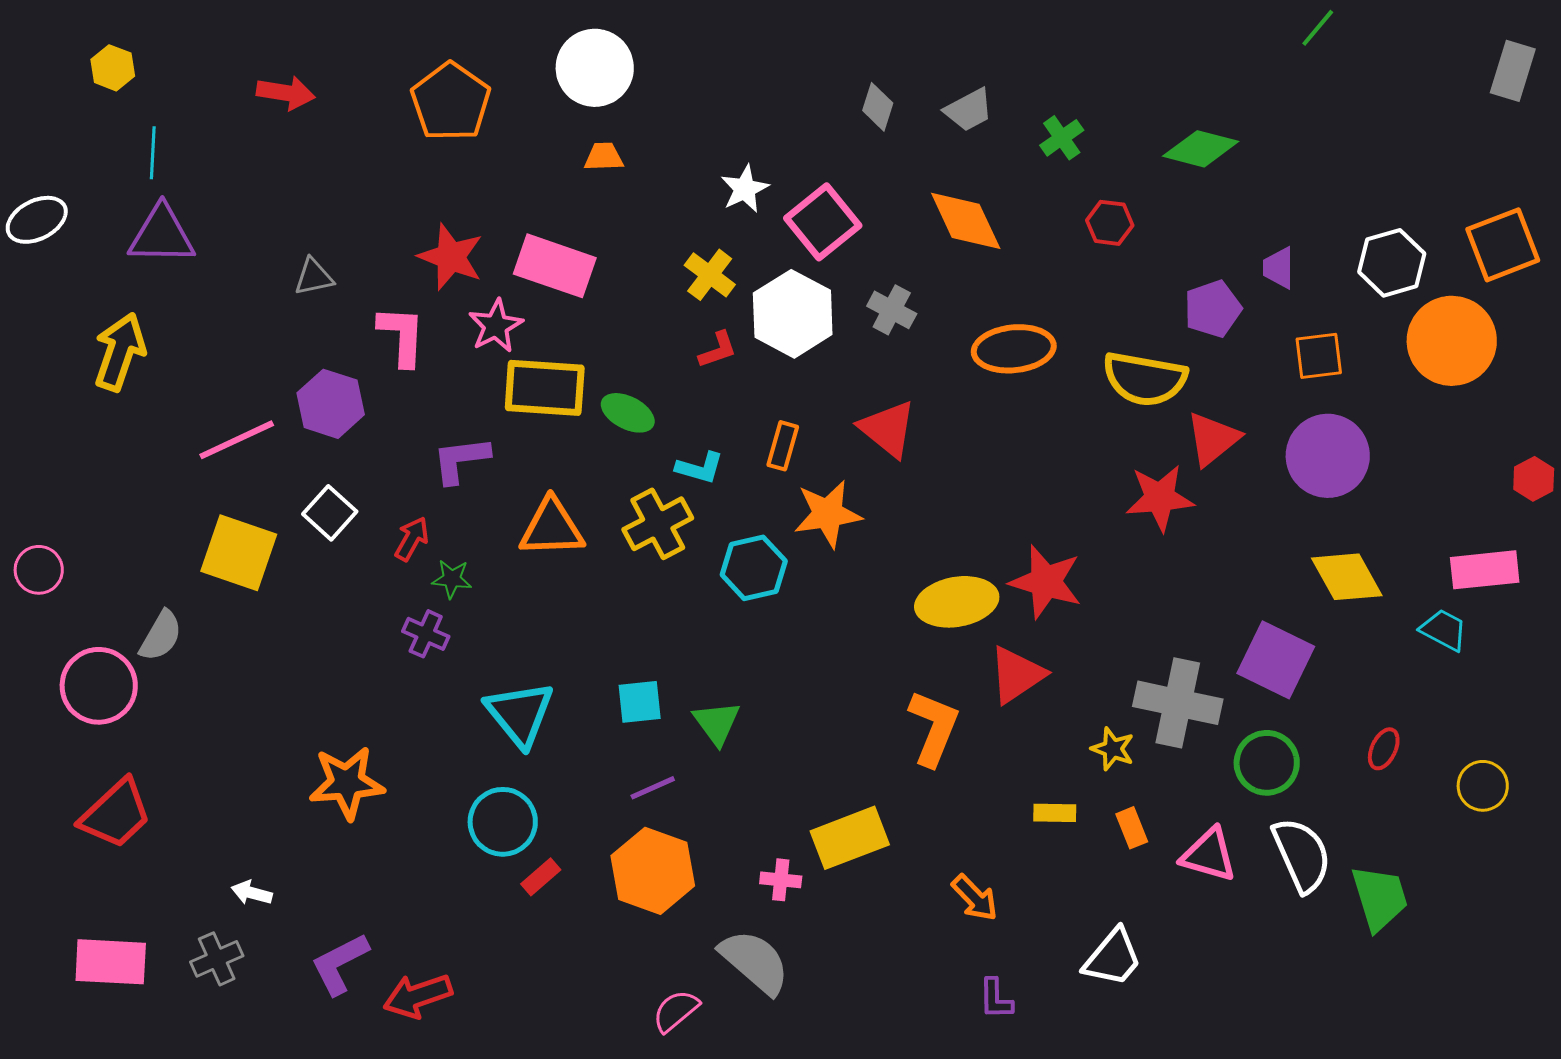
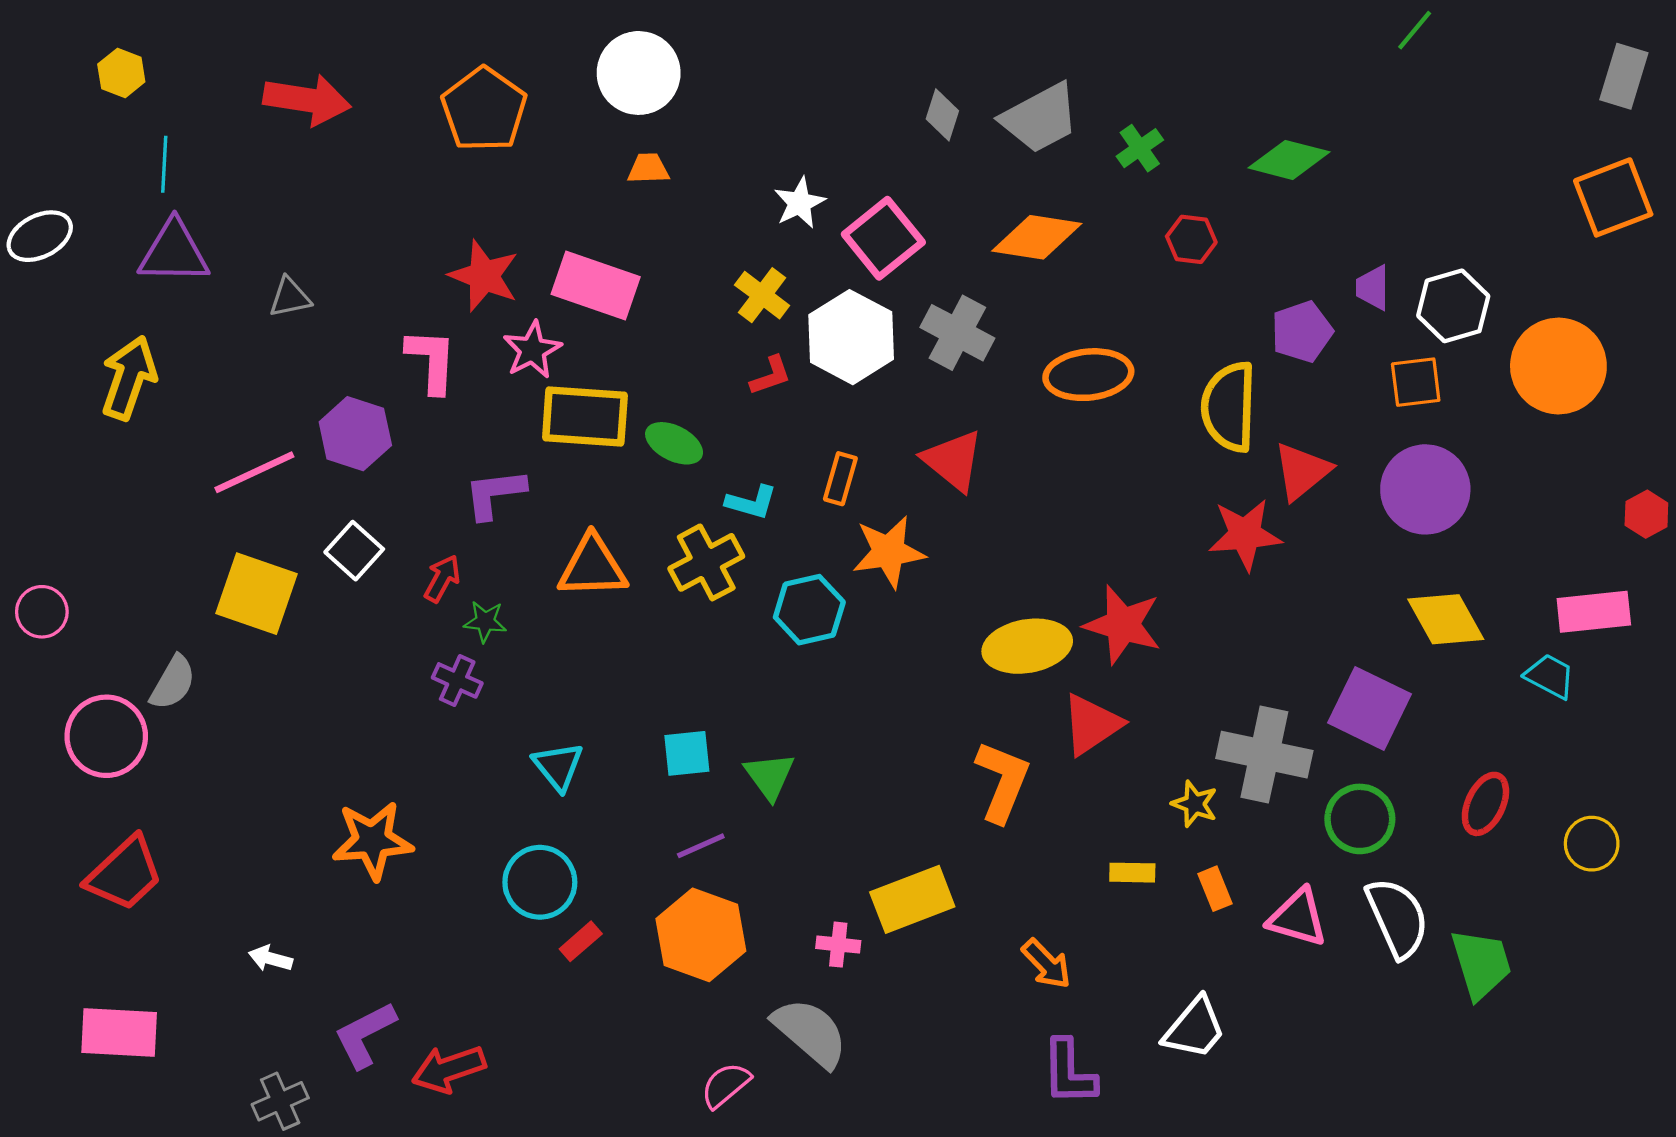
red arrow: (286, 93) -> (307, 100), size x1.4
gray trapezoid: (969, 110) -> (1040, 118), size x1.5
orange diamond: (966, 221) -> (1037, 237), turned -56
orange square: (1503, 245) -> (1613, 197), moved
white hexagon: (1392, 263) -> (1453, 306), moved
gray triangle: (314, 277) -> (290, 297), moved
gray cross: (892, 310) -> (957, 333), size x1.4
yellow semicircle: (1145, 379) -> (1229, 407), turned 82
cyan triangle: (520, 714) -> (558, 766), size x0.7
red ellipse: (1384, 749) -> (1485, 804), size x1.4
gray cross: (217, 959) -> (280, 1101), moved
purple L-shape: (996, 999) -> (1069, 1072), size x1.5

